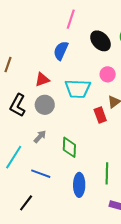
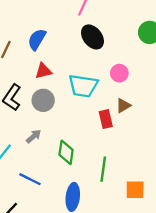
black ellipse: (101, 41) -> (92, 37), moved
blue semicircle: (61, 51) -> (37, 39), moved
green line: (107, 173) -> (103, 169), moved

